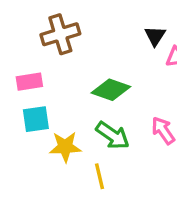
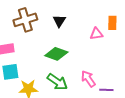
black triangle: (155, 36) -> (59, 21), moved

